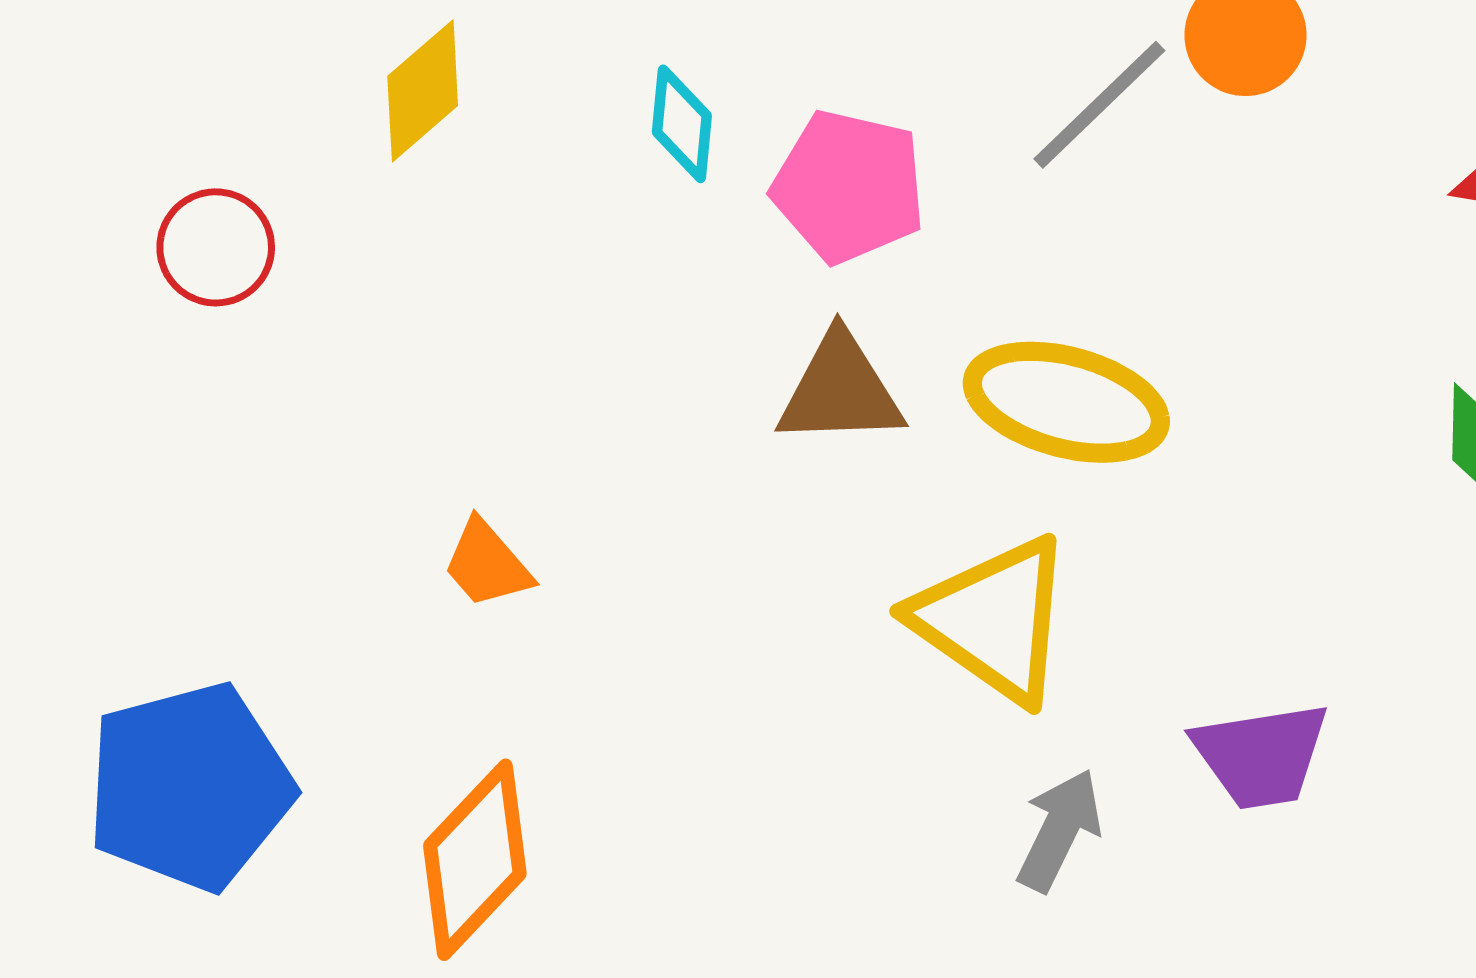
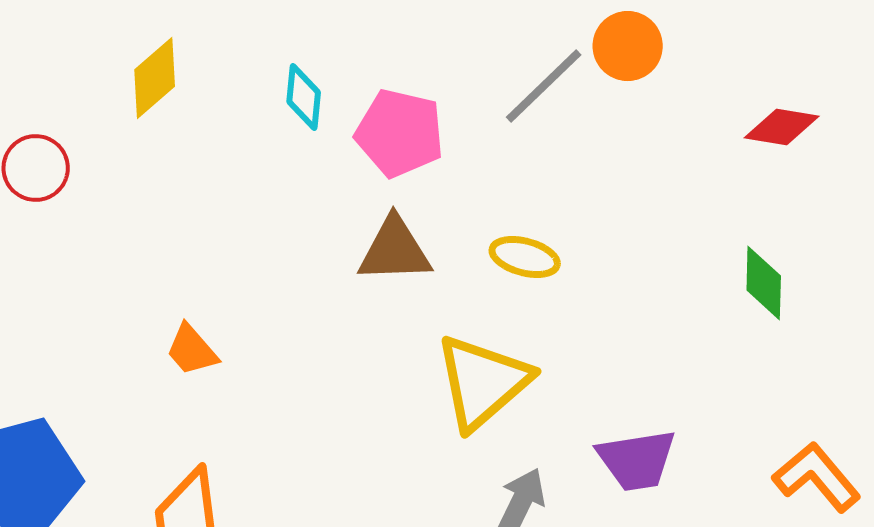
yellow ellipse: (1066, 402) -> (525, 257), size x0.6
yellow triangle: (993, 620) -> (483, 382), turned 44

